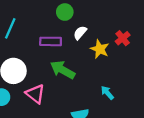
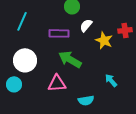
red cross: (123, 38) -> (125, 30), turned 32
pink triangle: (35, 94) -> (57, 83), moved, turned -42

